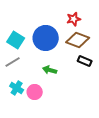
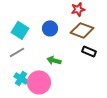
blue circle: (46, 38) -> (50, 28), size x0.6
pink circle: (35, 92) -> (39, 82), size x1.5

